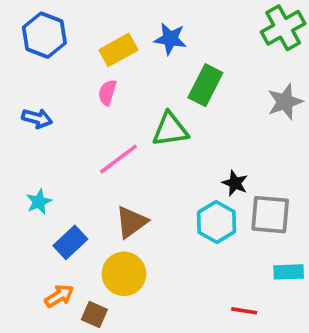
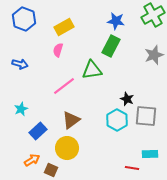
blue star: (170, 39) -> (116, 21), moved
cyan rectangle: (289, 272) -> (150, 154), moved

